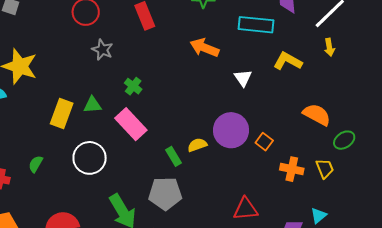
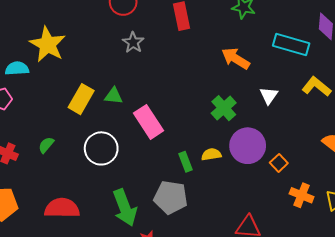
green cross: (133, 86) -> (224, 108), moved, size x1.4

